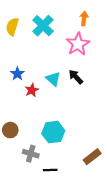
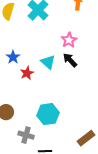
pink star: (78, 44) -> (69, 40), moved, size x0.7

